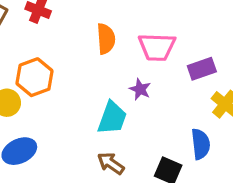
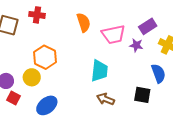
pink trapezoid: (157, 47) -> (113, 34), moved
purple star: (140, 89) -> (136, 45), moved

